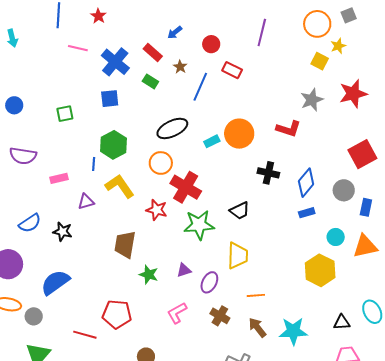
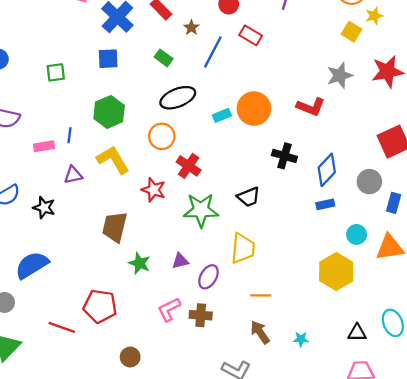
green rectangle: (150, 81) -> (164, 58), moved
blue line: (94, 164) -> (70, 135), moved
red cross: (186, 187) -> (189, 166), size x0.7
brown cross: (220, 316) -> (201, 315), moved, turned -30
cyan star: (293, 331) -> (301, 339), size x0.5

